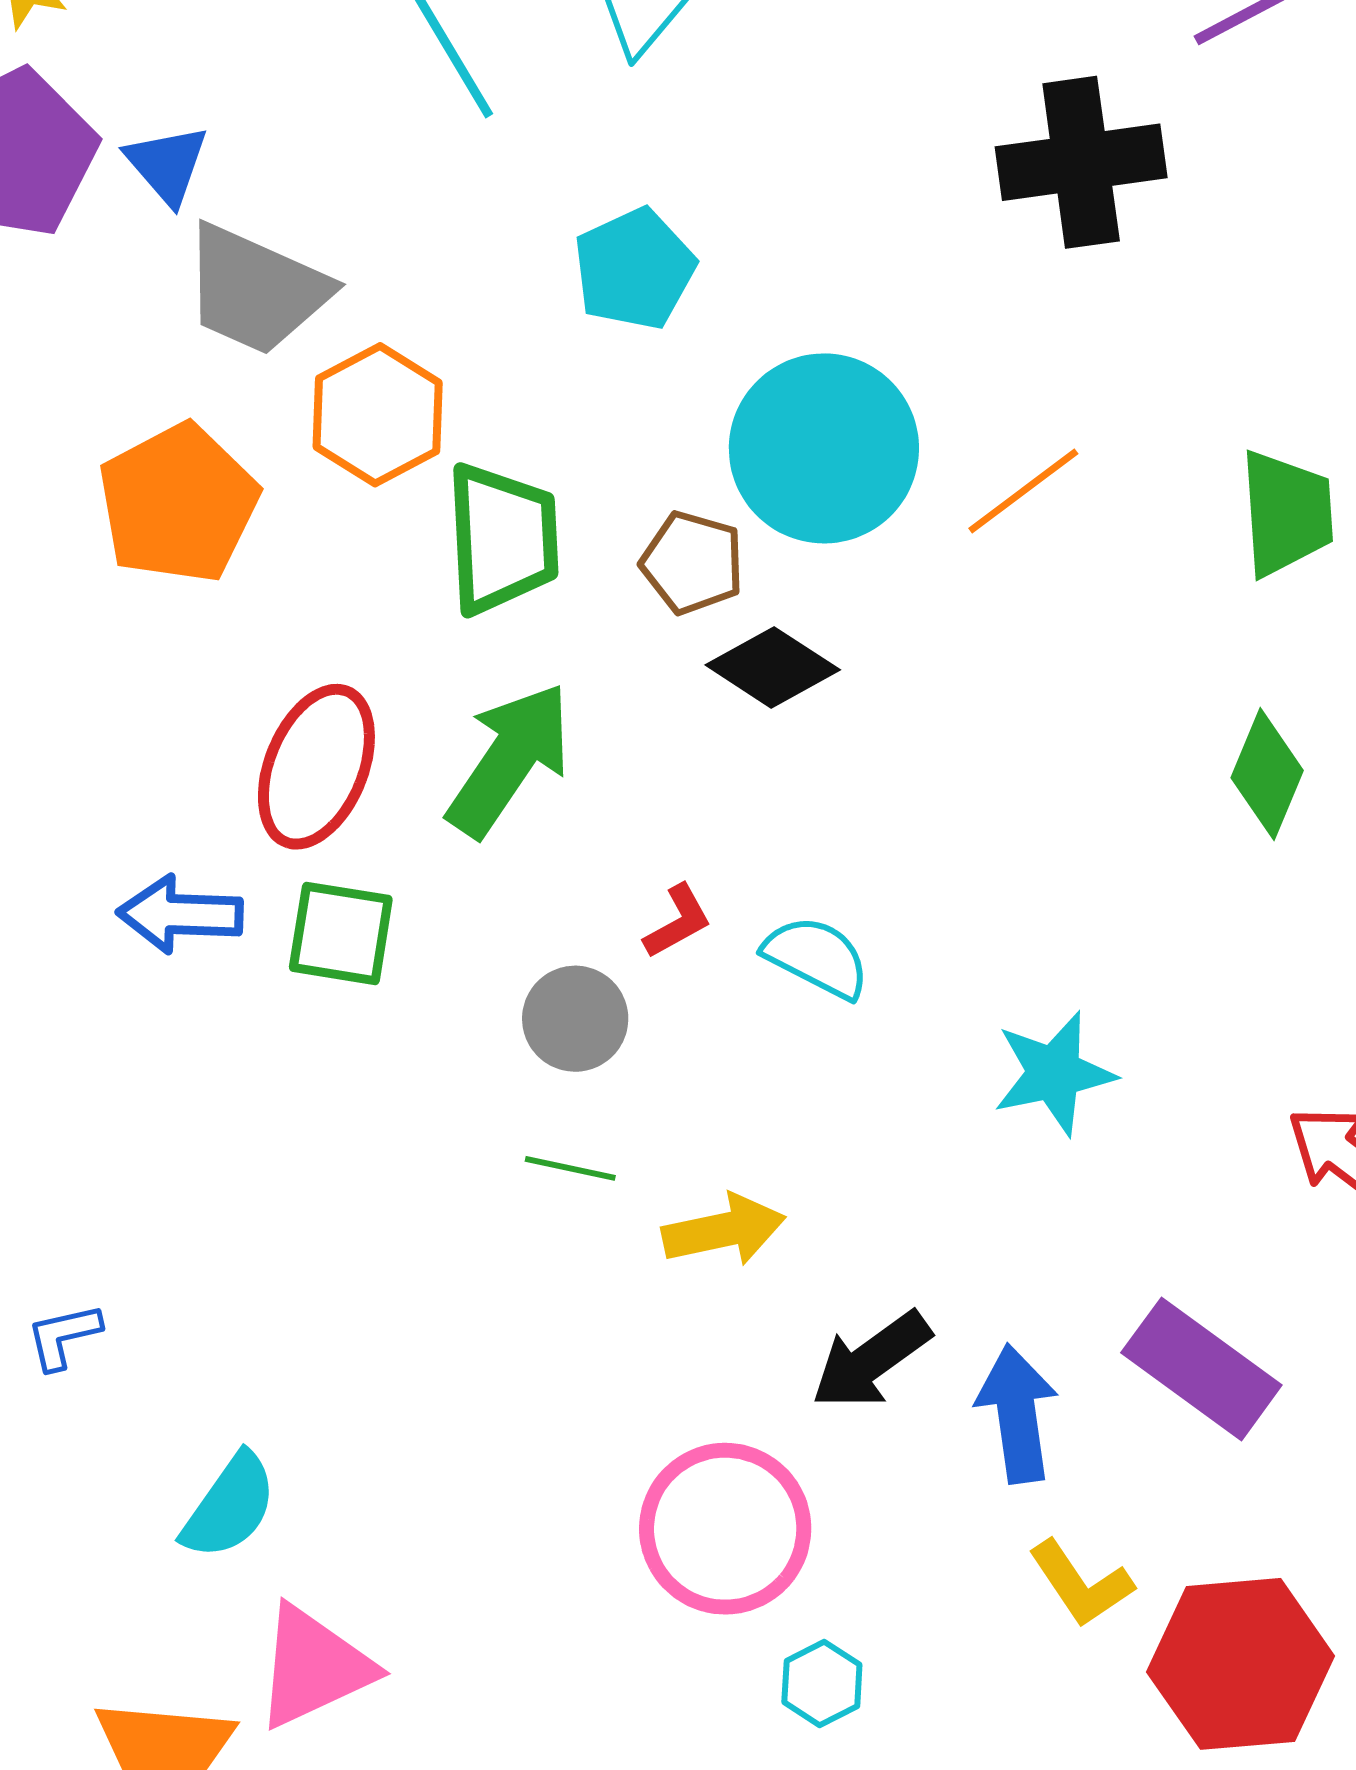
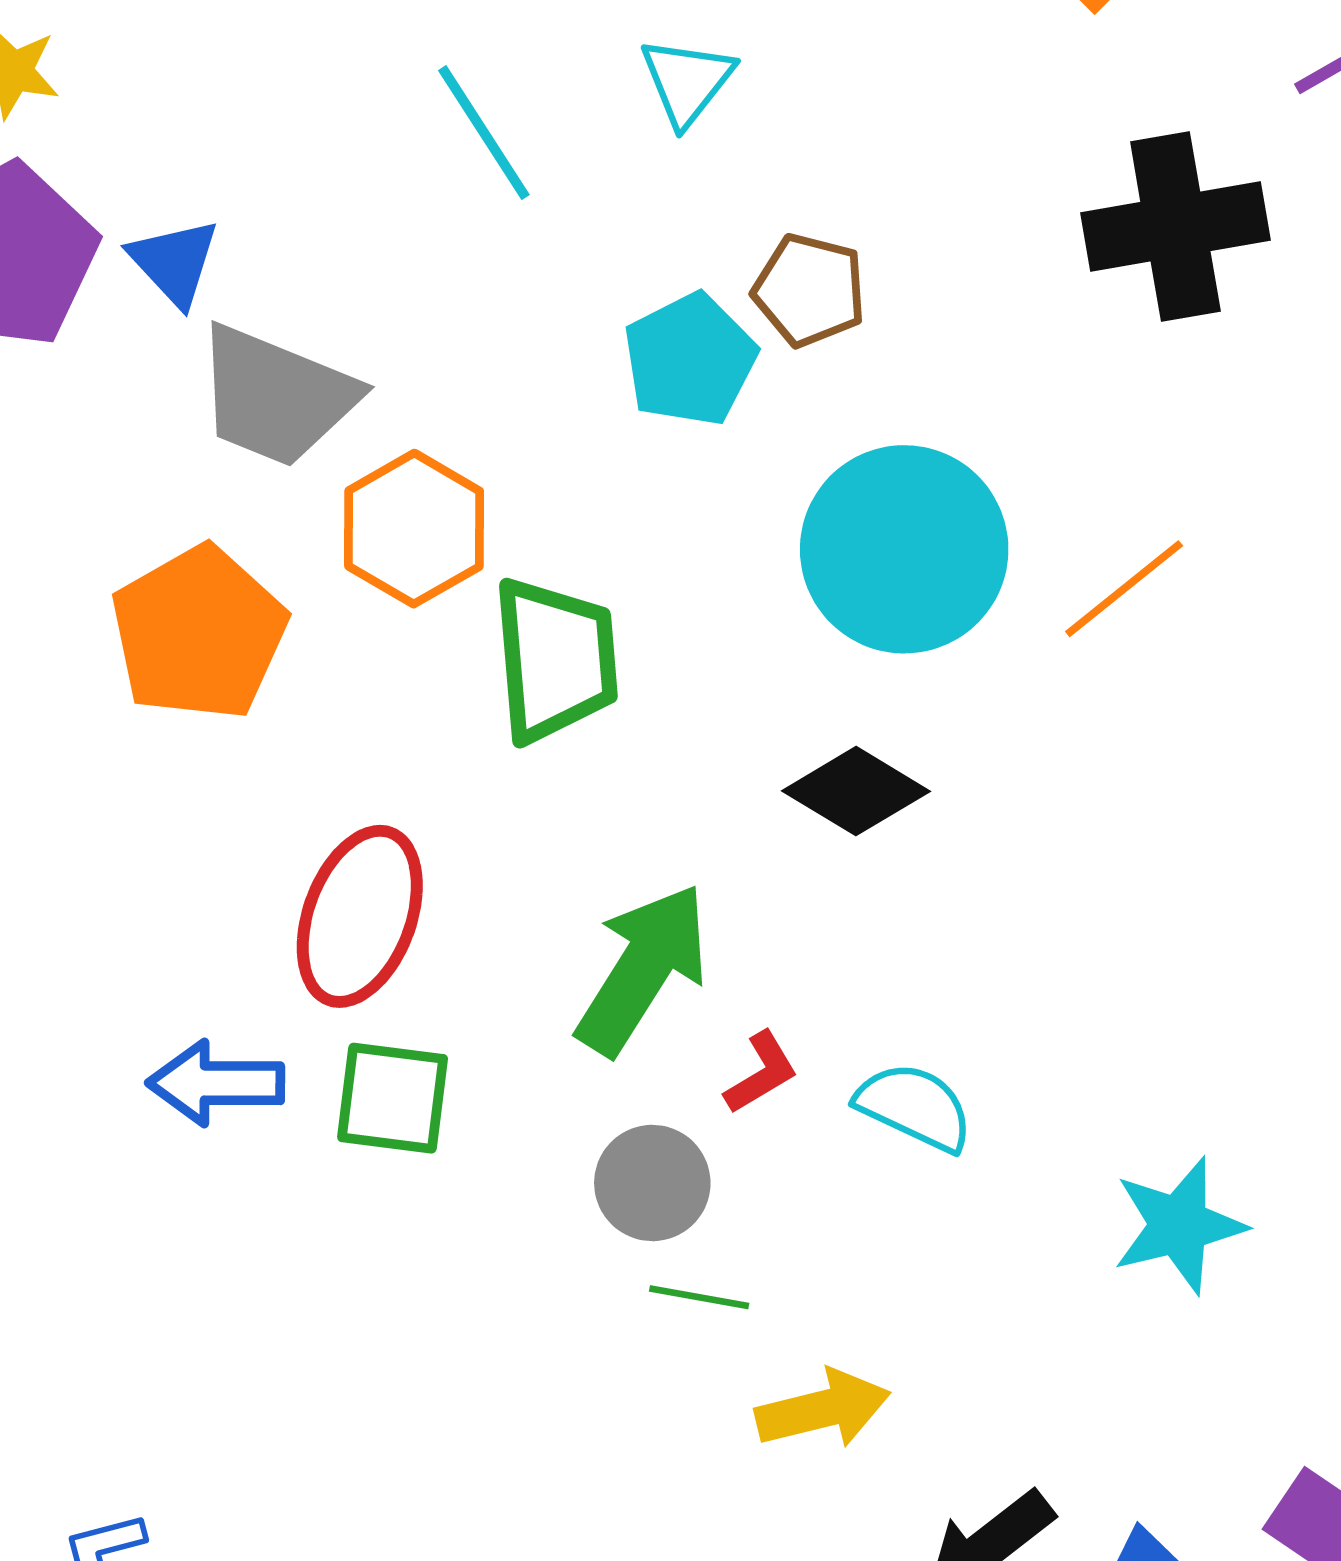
brown pentagon: (692, 563) -> (810, 290), moved
green arrow: (509, 760) -> (643, 969), moved
green line: (570, 1168) -> (699, 1297), moved

